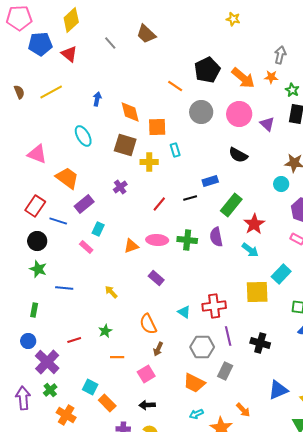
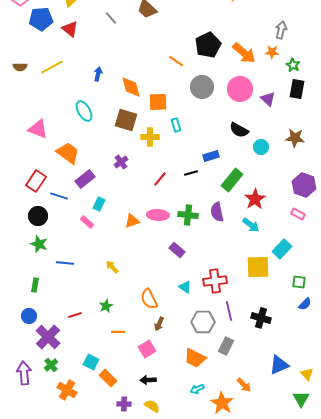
brown semicircle: (19, 92) -> (20, 67), turned 112
cyan circle: (281, 184) -> (261, 147), moved
purple rectangle: (156, 278) -> (177, 250), moved

